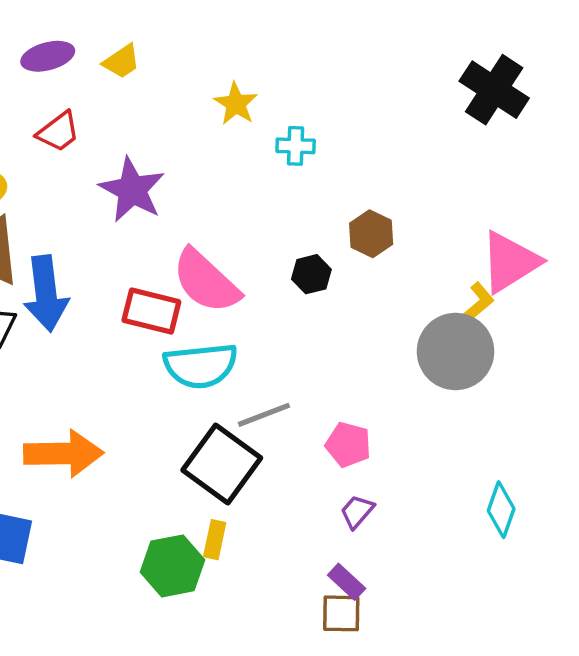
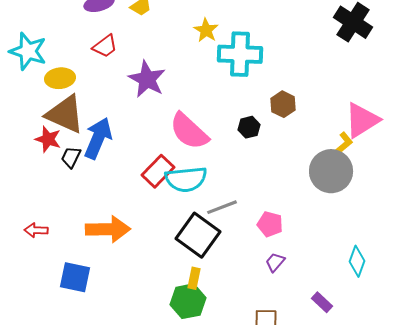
cyan cross: (296, 146) -> (240, 54), size x2.0
blue arrow: (46, 294) -> (98, 138), turned -150
red rectangle: (151, 311) -> (158, 171), moved, turned -60
green hexagon: (173, 566) -> (188, 301), moved
purple rectangle: (347, 582) -> (322, 302), moved

